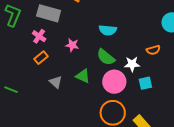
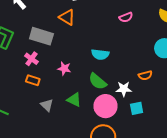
orange rectangle: (41, 58) -> (33, 80), turned 56

